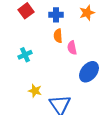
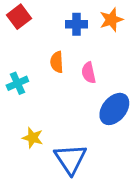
blue cross: (56, 15) -> (77, 24), moved
orange semicircle: (58, 36) -> (57, 62), moved

